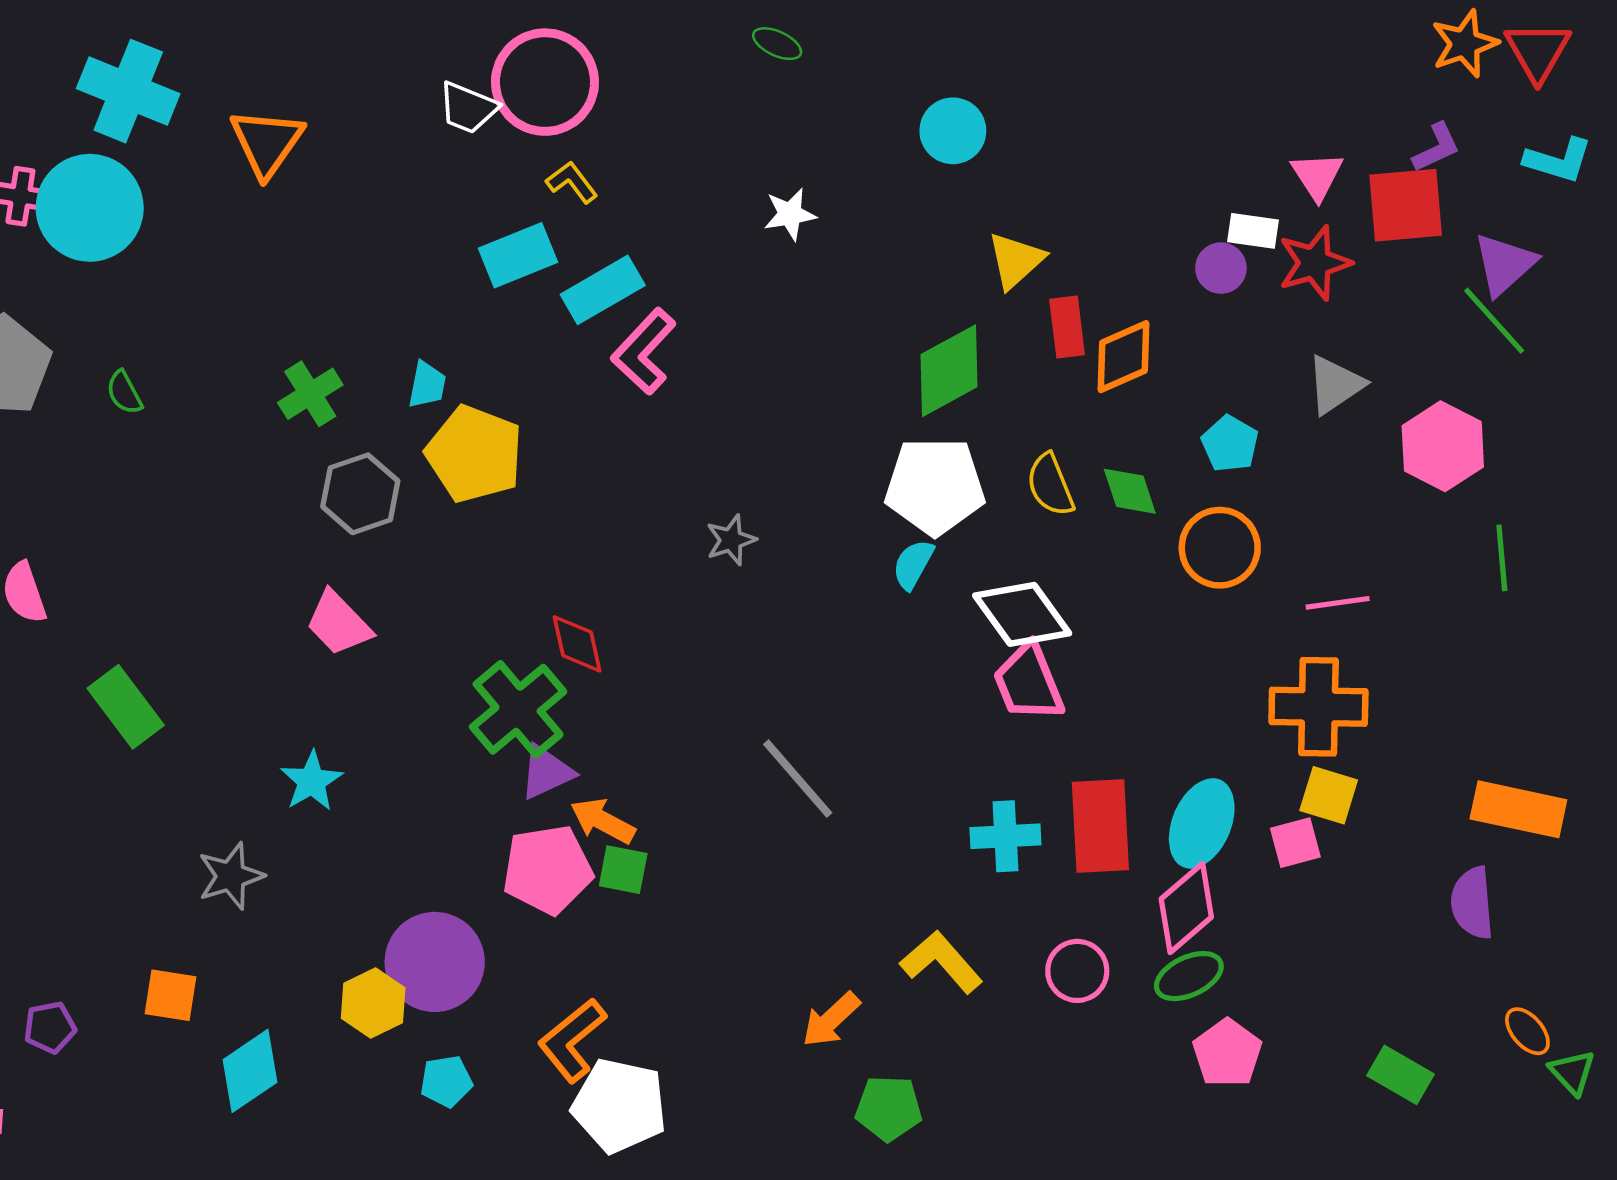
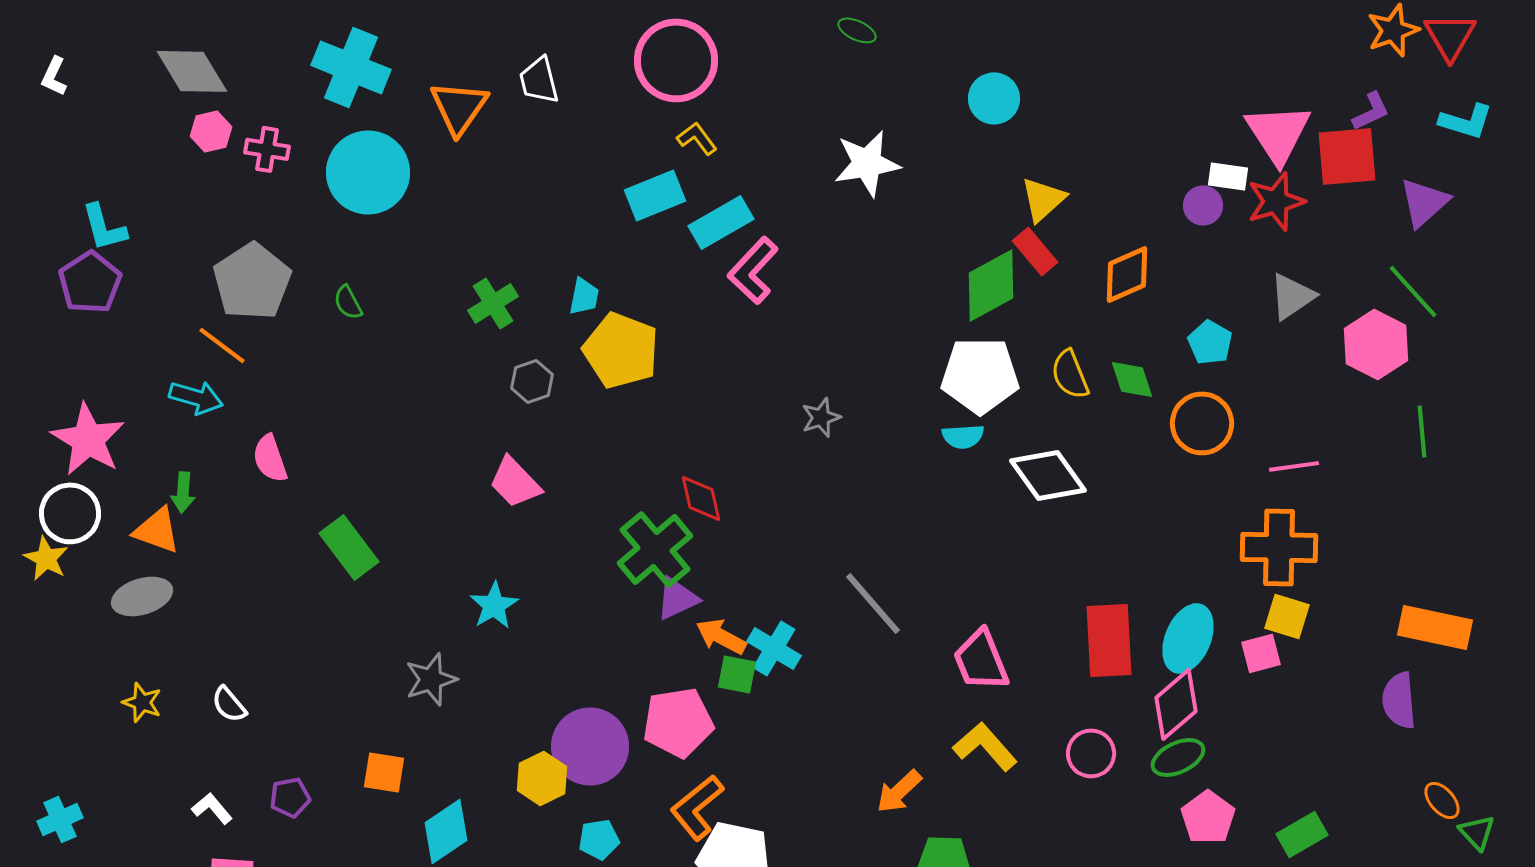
white trapezoid: (468, 108) -> (539, 80), moved, turned 54
pink triangle: (1317, 176) -> (1278, 133), size x1.6
cyan circle: (90, 208) -> (368, 172), moved
white star: (790, 214) -> (867, 163), size x1.6
green line: (1494, 321) -> (1413, 291), moved
red rectangle: (1067, 327) -> (1035, 251), moved, turned -33
gray hexagon: (360, 494) -> (532, 381), size x0.7
cyan semicircle: (913, 564) -> (963, 436), turned -123
pink trapezoid: (1029, 682) -> (981, 660), moved
cyan cross: (1005, 836) -> (774, 648), moved, turned 34
pink pentagon: (548, 870) -> (678, 722), moved
green rectangle: (1400, 1075) -> (1302, 834), moved, turned -60

